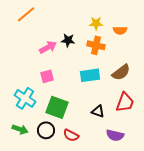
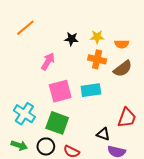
black star: (68, 40) -> (71, 39), moved
pink arrow: (48, 47) -> (48, 61), turned -30
brown semicircle: (121, 72) -> (123, 69), moved
pink square: (47, 76) -> (60, 91), moved, size x1.6
black triangle: (98, 111) -> (103, 134), moved

